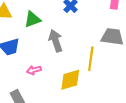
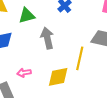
pink arrow: (34, 70) -> (24, 73), moved

